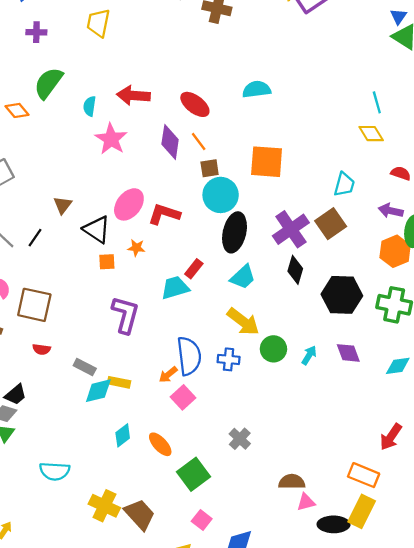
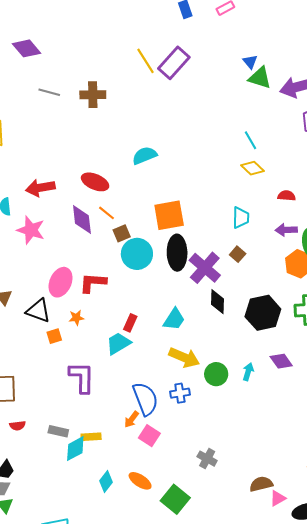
brown square: (331, 224) -> (238, 254), size x0.6
black ellipse: (235, 232) -> (177, 253), moved

